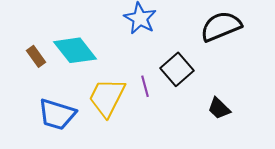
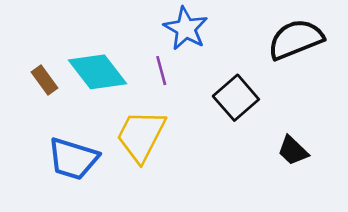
purple line: (145, 86) -> (161, 71), moved

